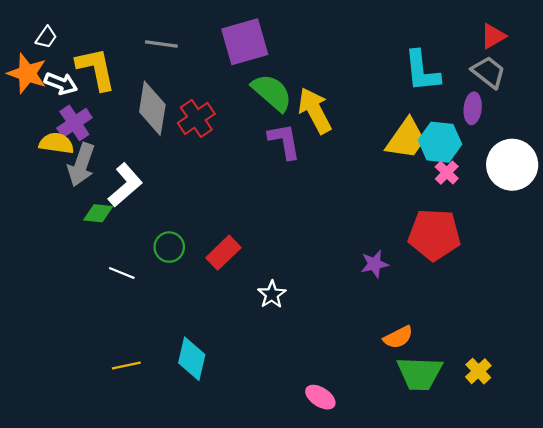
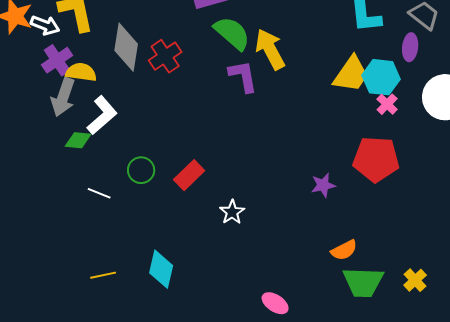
yellow semicircle: (56, 143) -> (81, 72), moved

